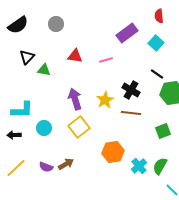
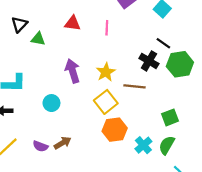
pink line: (106, 60) -> (107, 28), turned -72
black cross: (131, 90) -> (149, 61), moved
yellow square: (79, 127) -> (106, 102), moved
cyan circle: (44, 128) -> (51, 103), moved
green square: (163, 131) -> (170, 117), moved

